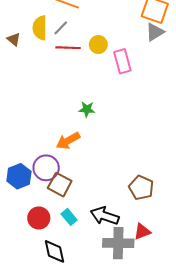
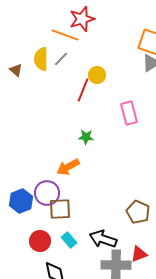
red line: (68, 48) -> (83, 90), moved, turned -70
pink rectangle: (122, 61) -> (129, 113), moved
brown square: (60, 185) -> (60, 209), turned -30

